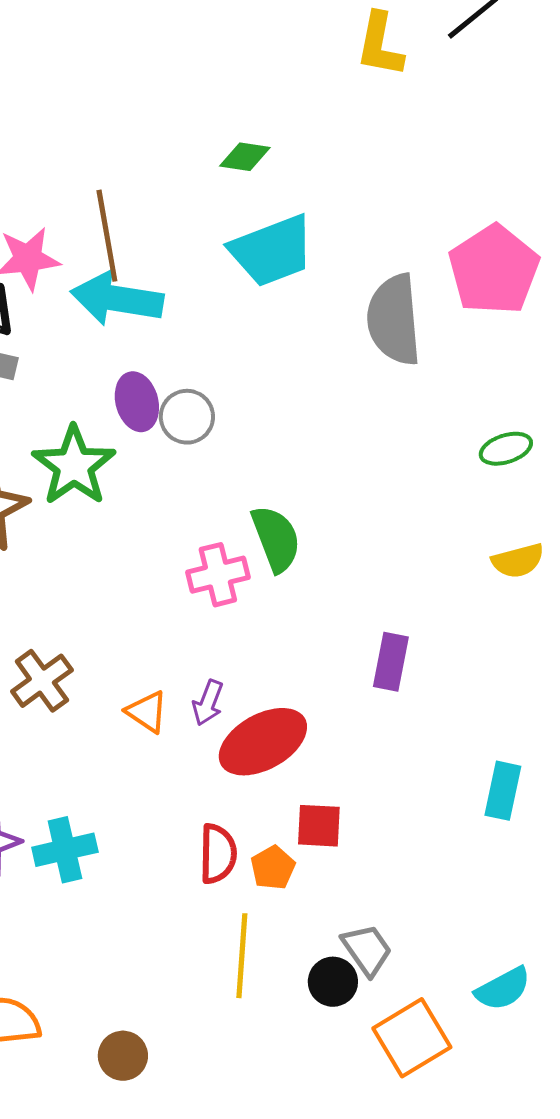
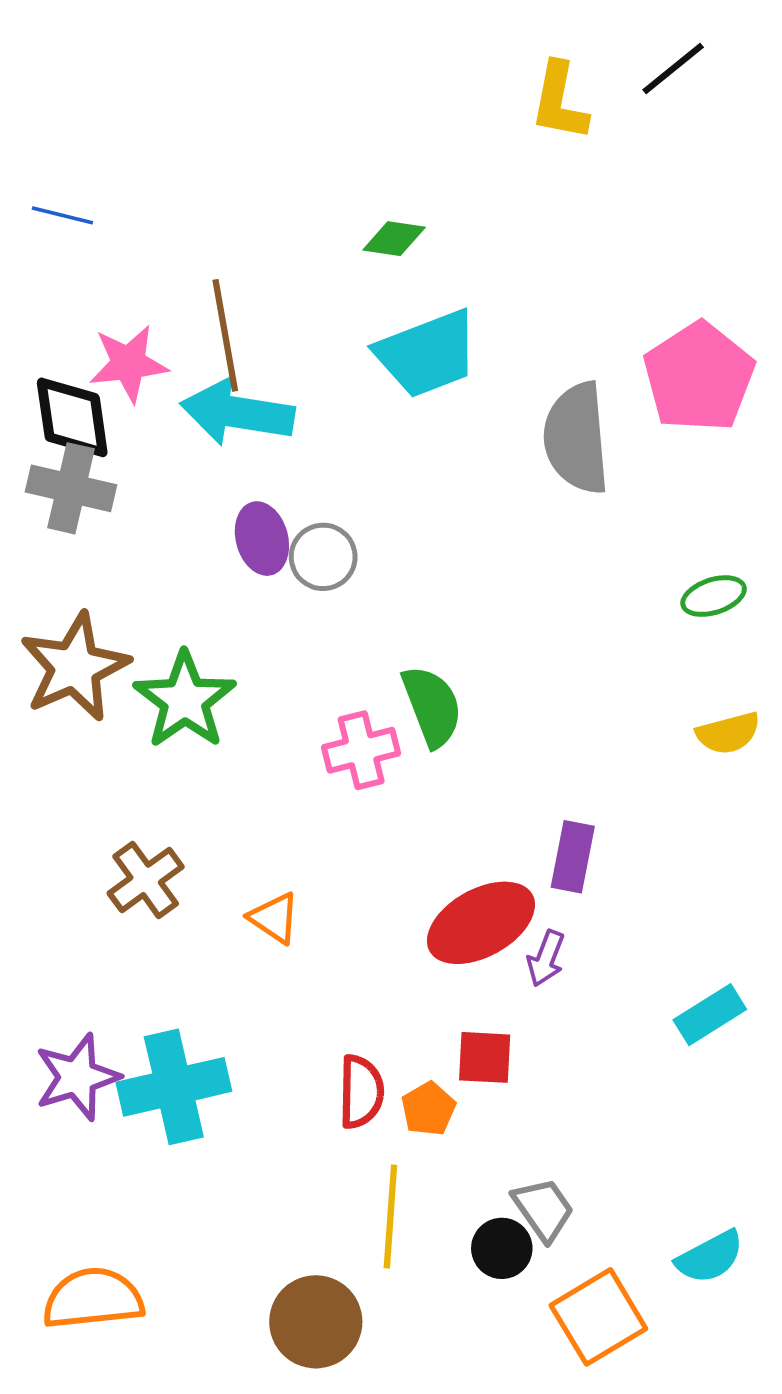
green star: (74, 466) -> (185, 700), moved
purple arrow: (208, 703) -> (546, 958), moved
red ellipse: (263, 742) -> (481, 923), moved
cyan rectangle: (503, 791) -> (710, 1015), turned 46
cyan cross: (65, 850) -> (174, 1087), size x1.4
brown circle: (123, 1056) -> (316, 1322), moved, size x1.5

